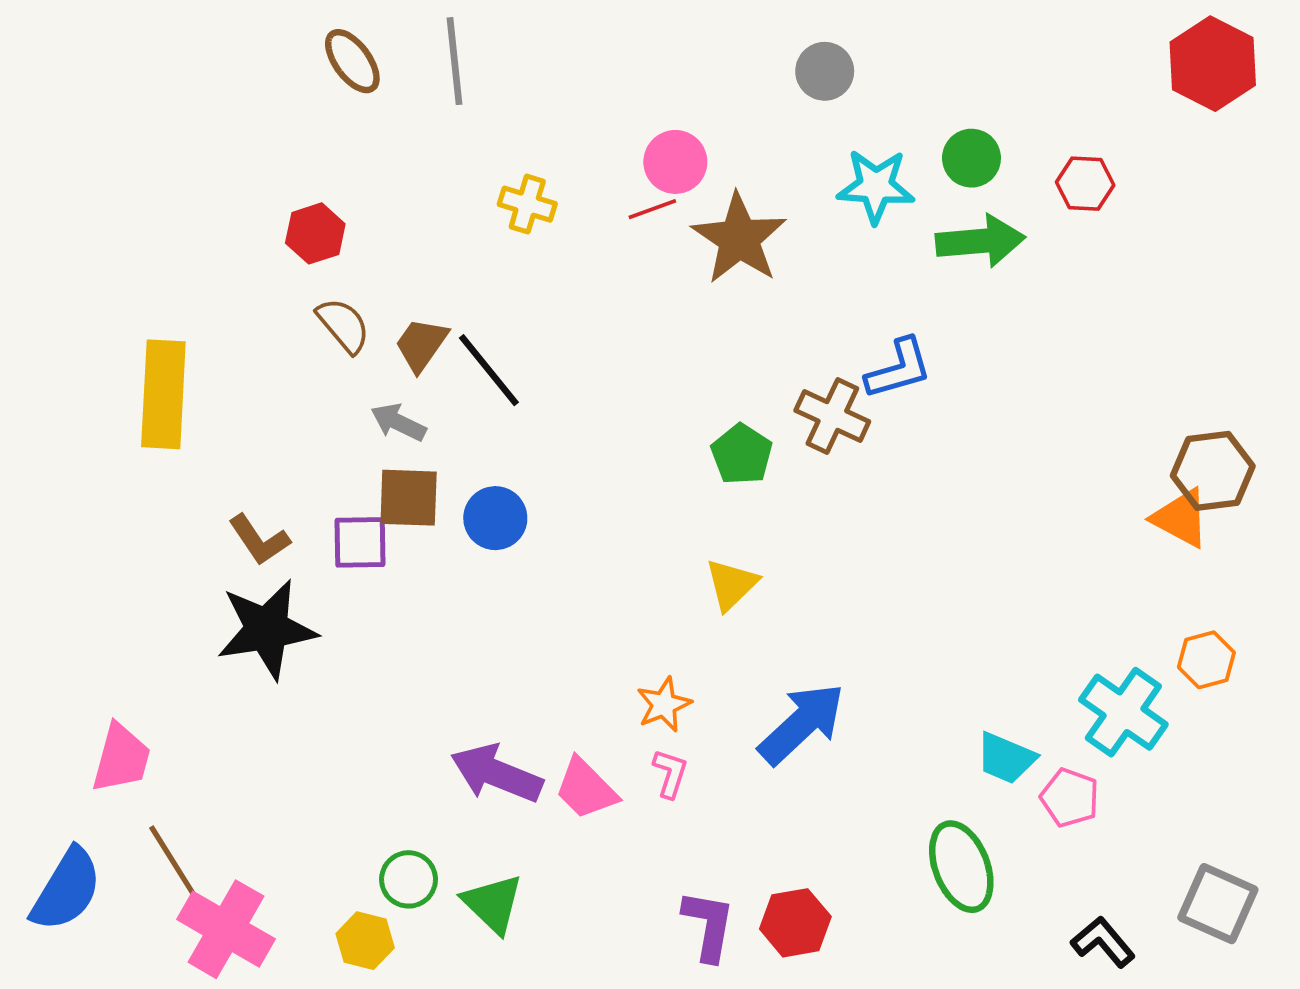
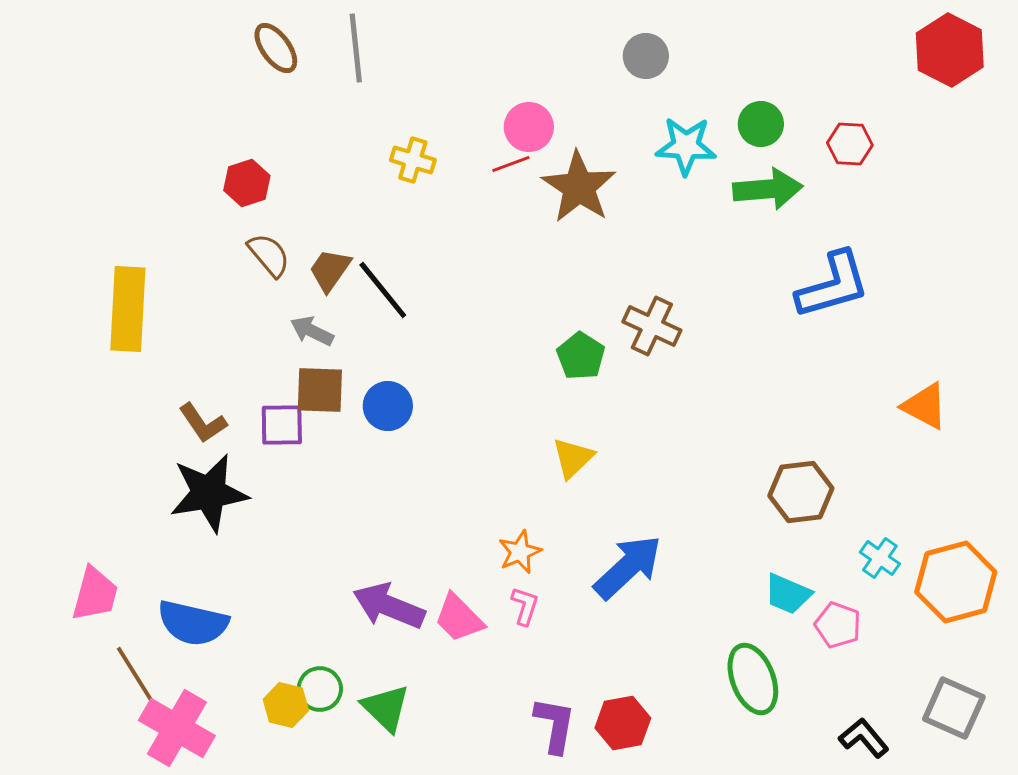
blue L-shape: (899, 369) -> (833, 285), moved, size x1.4
brown hexagon: (1213, 471) -> (801, 492), moved
orange hexagon: (1206, 660) -> (956, 582), moved, size x1.8
cyan cross: (1123, 712) -> (880, 558), size x0.6
blue semicircle: (66, 890) -> (193, 623), moved, turned 72
yellow hexagon: (365, 941) -> (286, 705), moved

